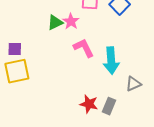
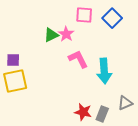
gray triangle: (133, 84) -> (125, 103), moved

